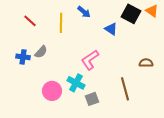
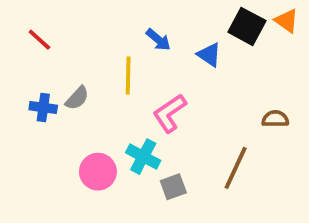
blue arrow: (84, 12) -> (158, 40), moved
red line: (30, 21) -> (39, 40), moved
yellow line: (61, 23) -> (128, 75), moved
brown line: (125, 89) -> (236, 168), turned 40

